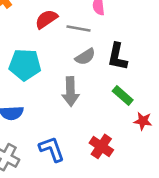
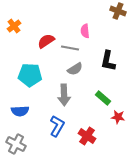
black L-shape: (117, 57) -> (108, 61), moved
blue L-shape: (52, 149) -> (57, 126), moved, turned 50

